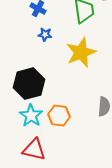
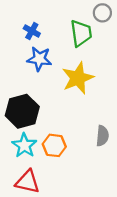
blue star: (45, 35) -> (39, 59), size x1.6

